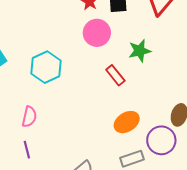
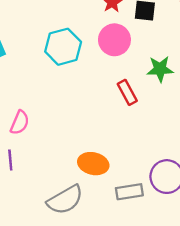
cyan hexagon: (46, 67) -> (63, 47), moved
orange ellipse: (127, 122) -> (93, 164), moved, turned 35

